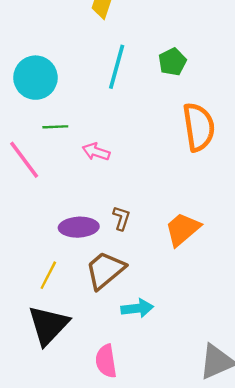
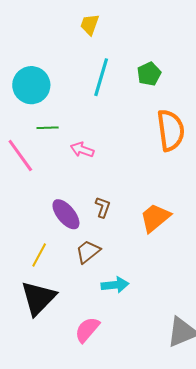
purple ellipse: (79, 227) -> (66, 214), turned 52
brown trapezoid: (105, 270) -> (88, 252), size x0.7
pink semicircle: (106, 361) -> (87, 330), turned 48

